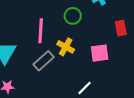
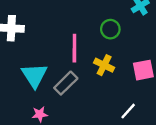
gray rectangle: (44, 61) -> (66, 83), moved

